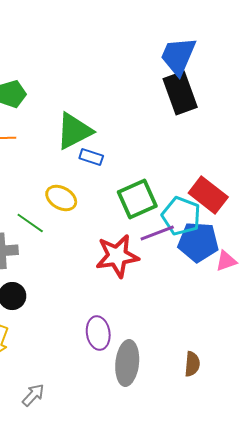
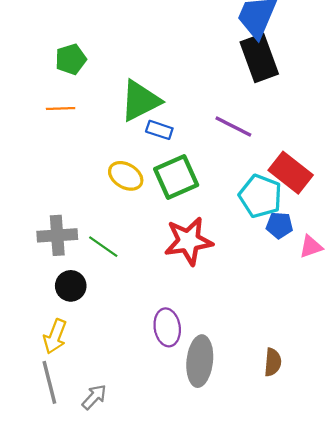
green square: (137, 199) -> (176, 177), moved
green line: (30, 223) -> (103, 247), moved
purple line: (157, 233) -> (233, 127), moved, turned 48
blue pentagon: (198, 242) -> (279, 225), size x0.6

